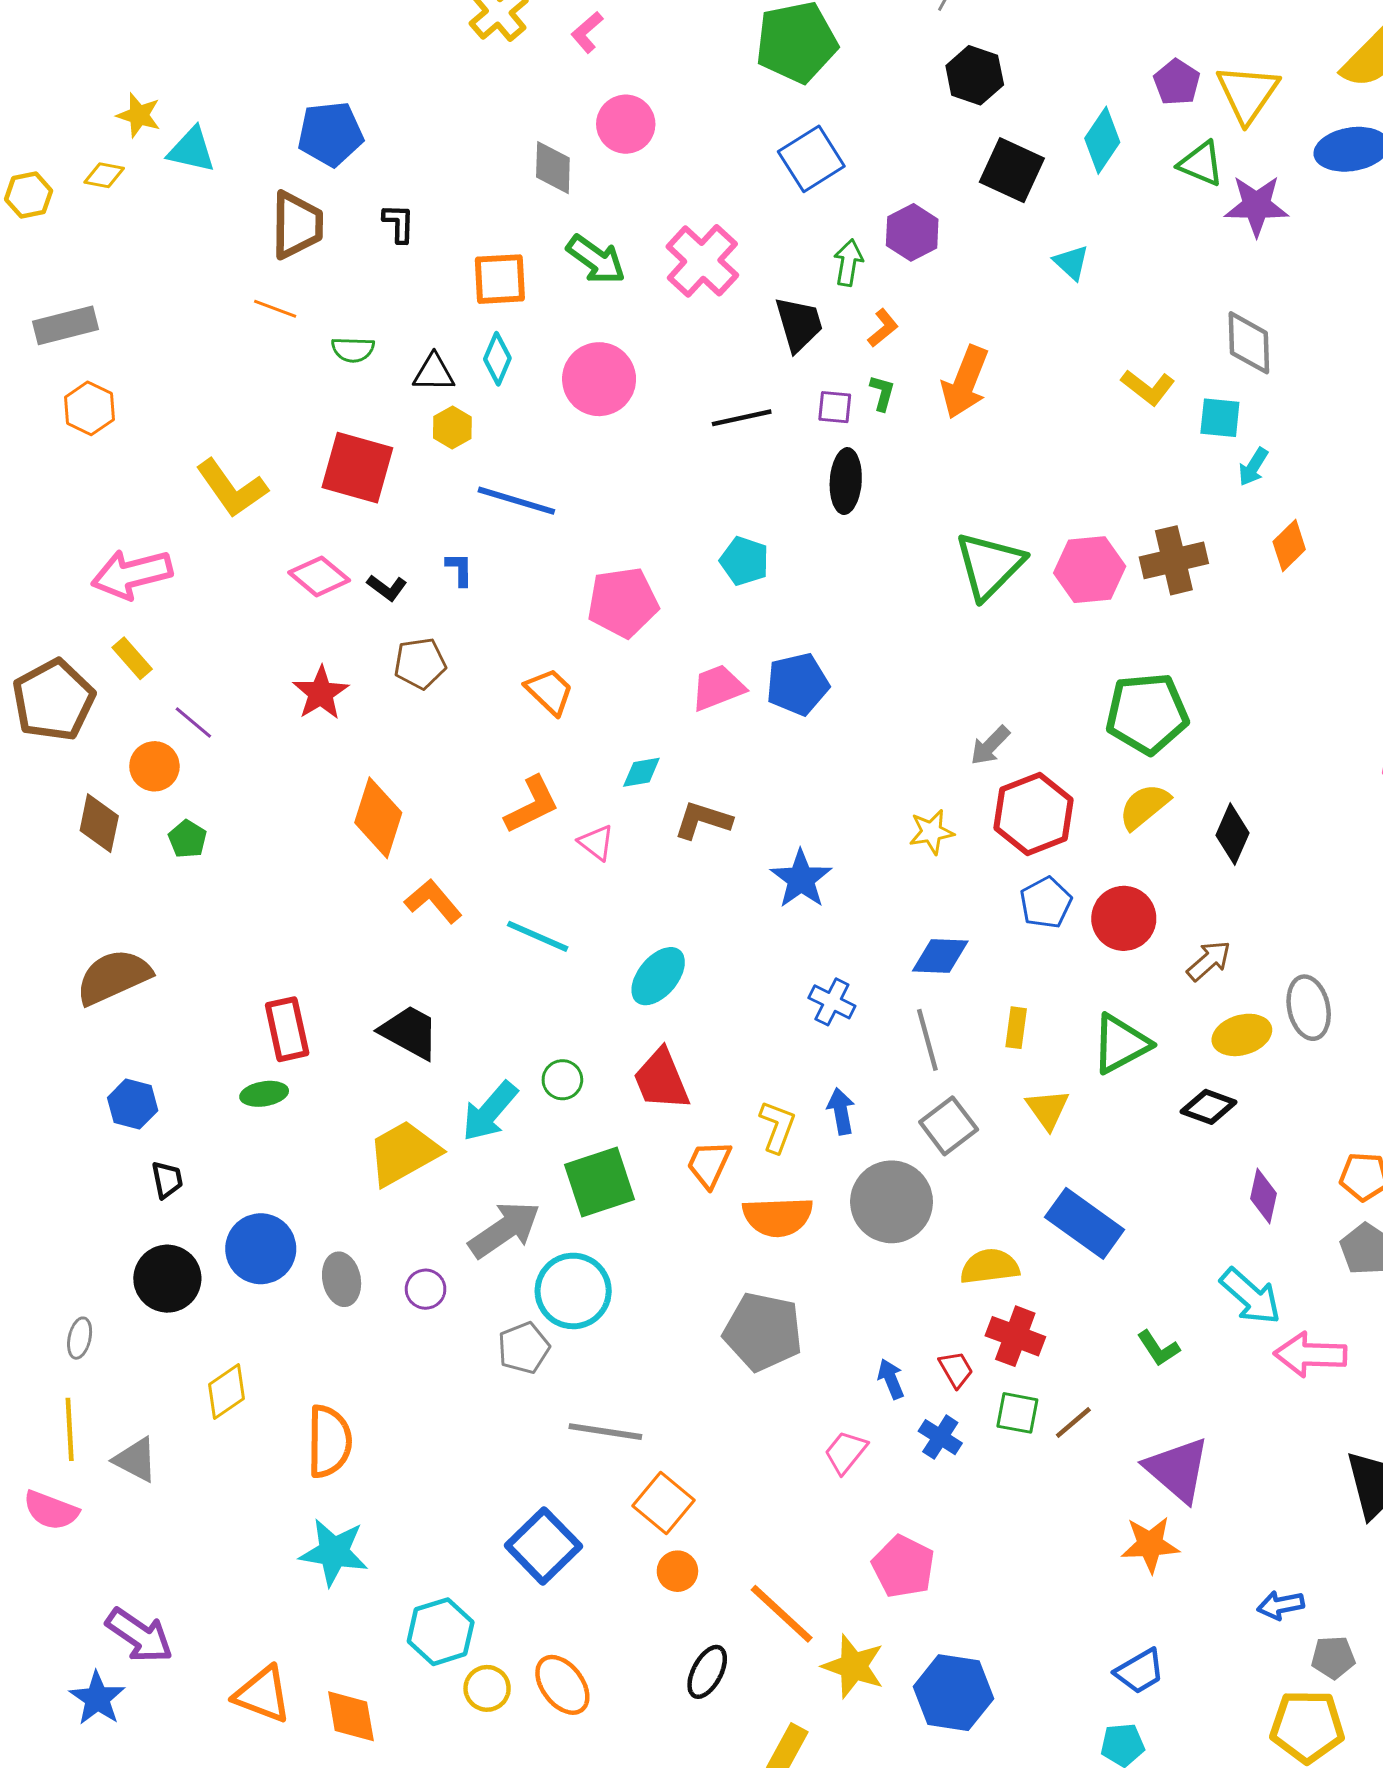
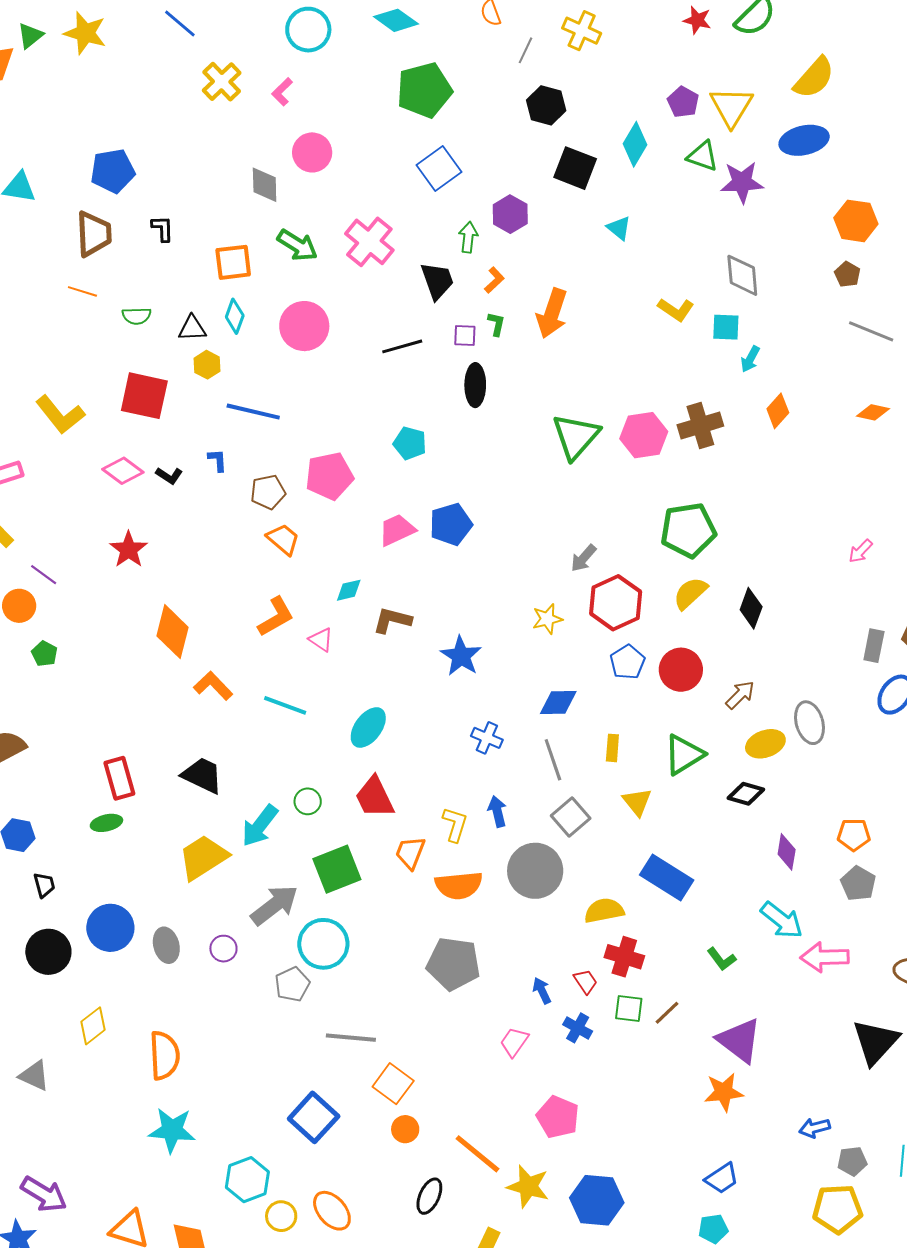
brown pentagon: (420, 663) -> (268, 492), moved

